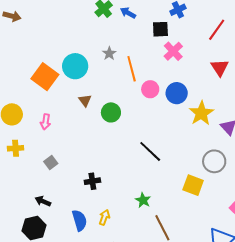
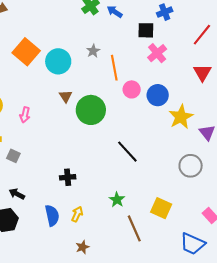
orange square: (45, 77) -> (26, 52), moved
green circle: (111, 112) -> (91, 110), size x1.5
gray square: (51, 162) -> (13, 156), moved, turned -32
yellow square: (193, 185) -> (161, 208), moved

